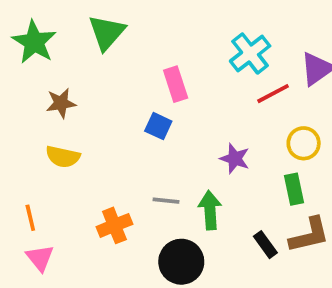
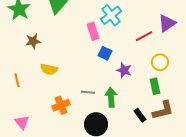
cyan cross: (250, 53) -> (111, 15), moved
blue square: (158, 126) -> (105, 53), moved
yellow semicircle: (63, 157) -> (49, 69), moved
orange line: (30, 218) -> (17, 80), moved

